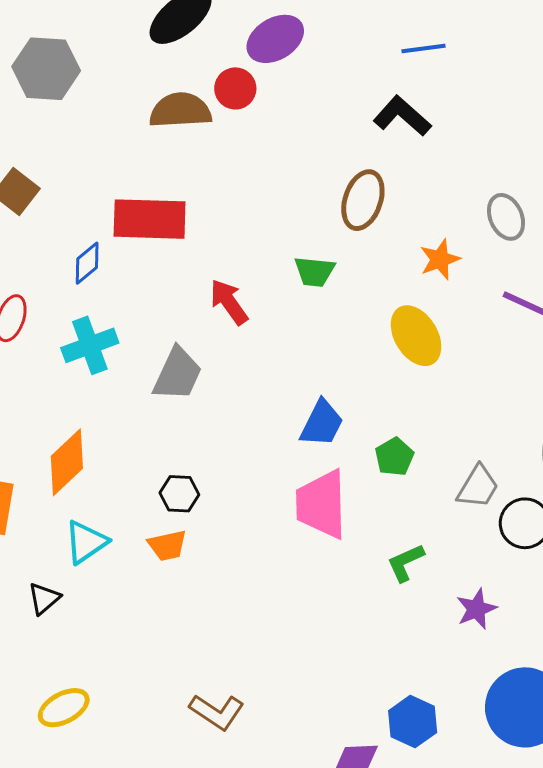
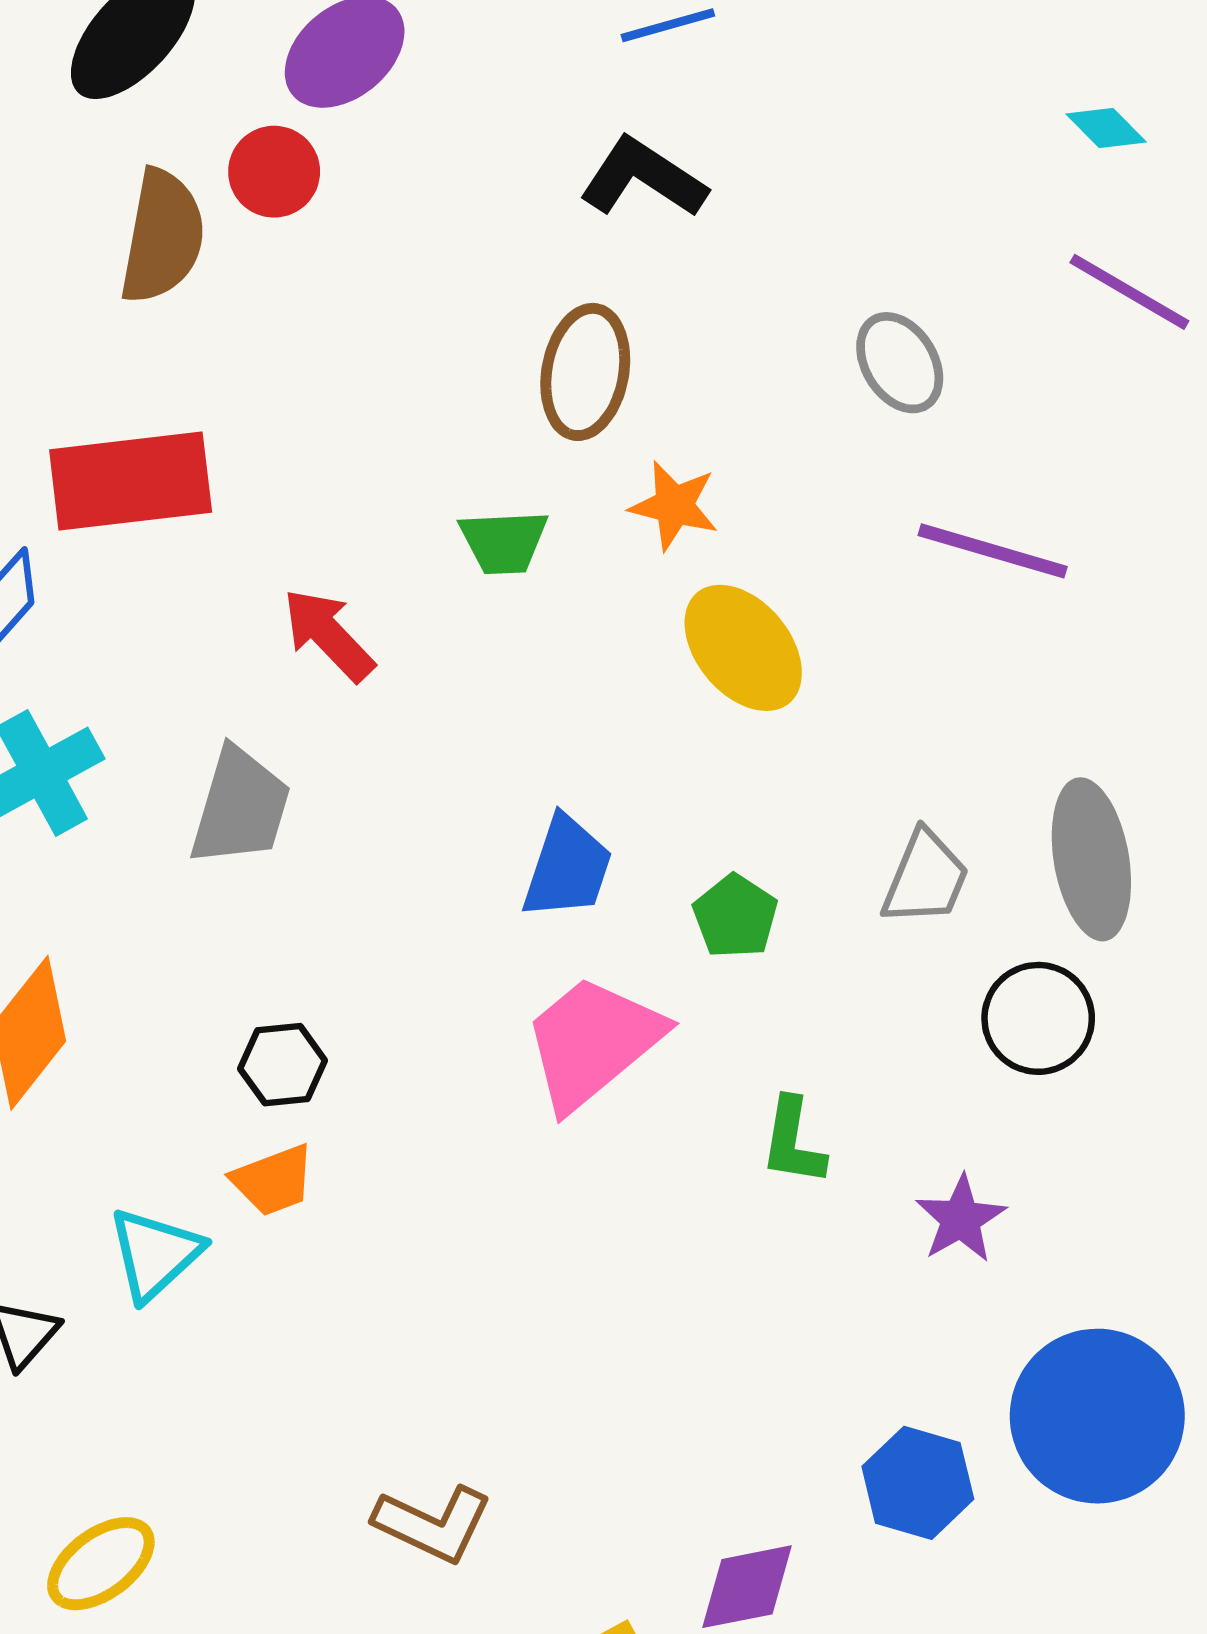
brown semicircle: (180, 110) -> (162, 237), turned 112
orange star: (440, 259) -> (674, 506), moved, turned -30
gray trapezoid: (478, 487) -> (925, 878), moved
pink trapezoid: (321, 504) -> (593, 1042), turned 60
cyan triangle: (86, 542) -> (155, 1254), moved
green L-shape: (406, 563) -> (793, 1142), turned -48
blue hexagon: (413, 722) -> (918, 1483), moved

